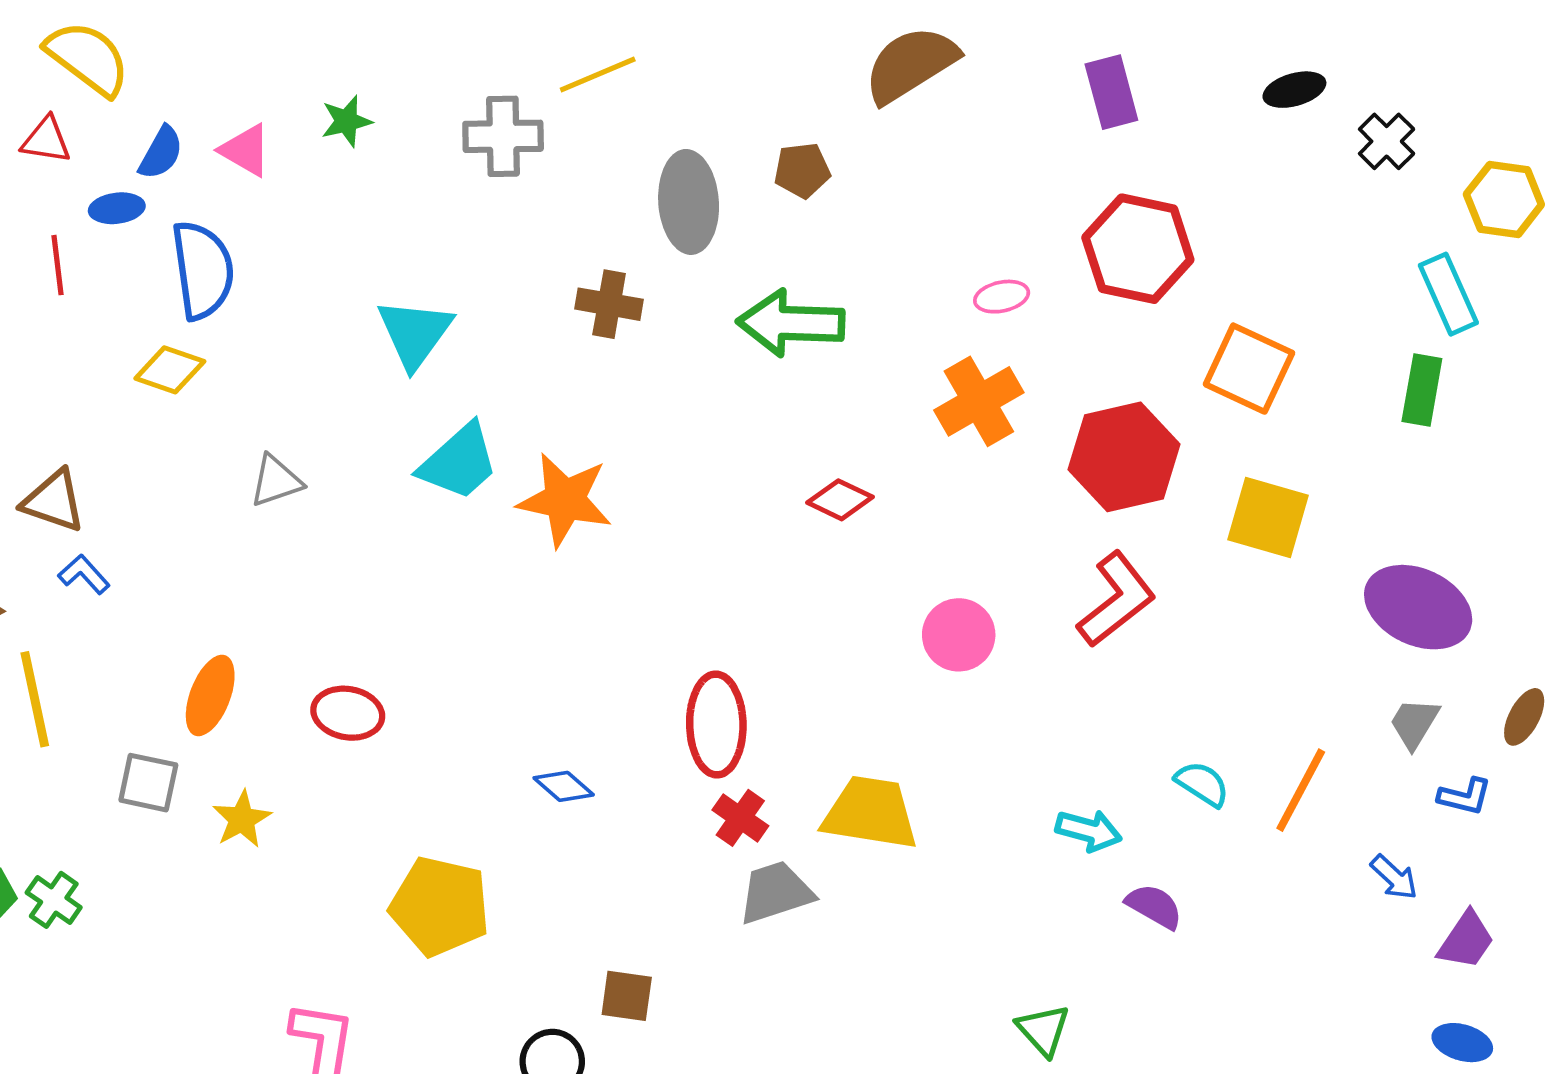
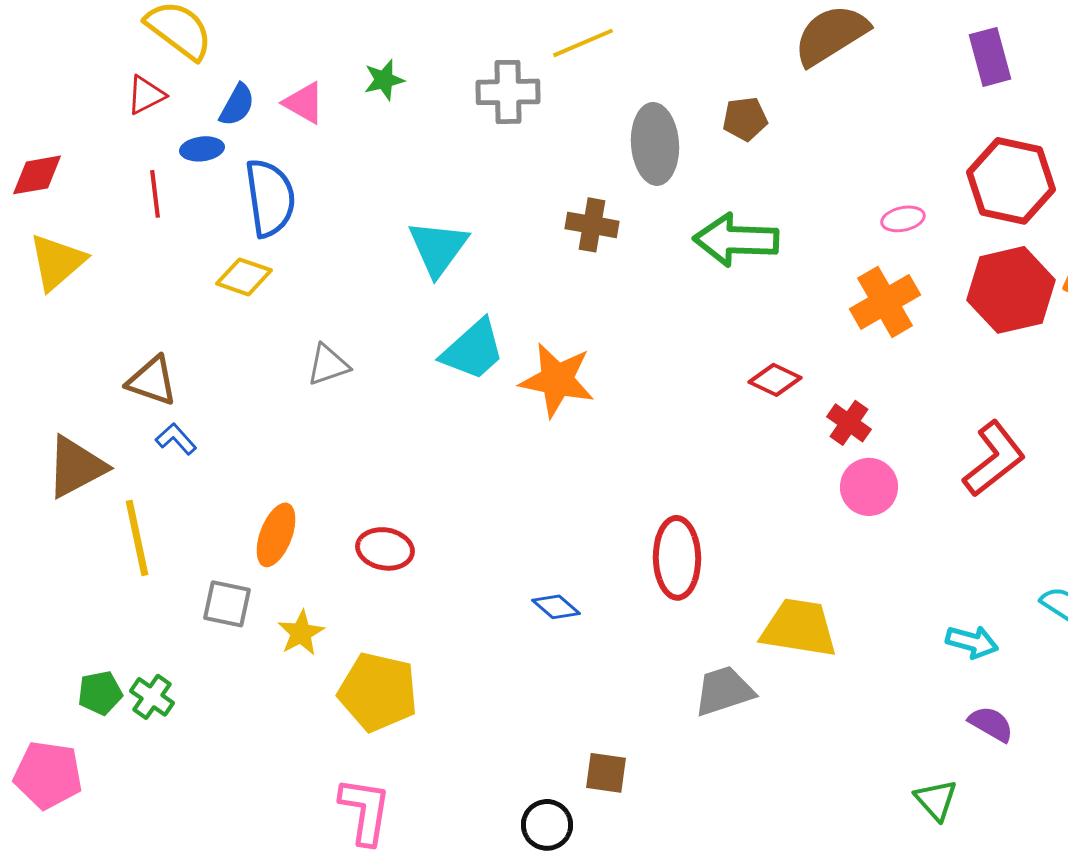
red triangle: (46, 140) -> (146, 95), turned -36
red hexagon: (1124, 457) -> (1011, 290), moved
red cross: (740, 818) -> (849, 423), moved
yellow pentagon: (440, 906) -> (378, 692), moved
purple semicircle: (1154, 906) -> (991, 724), moved

